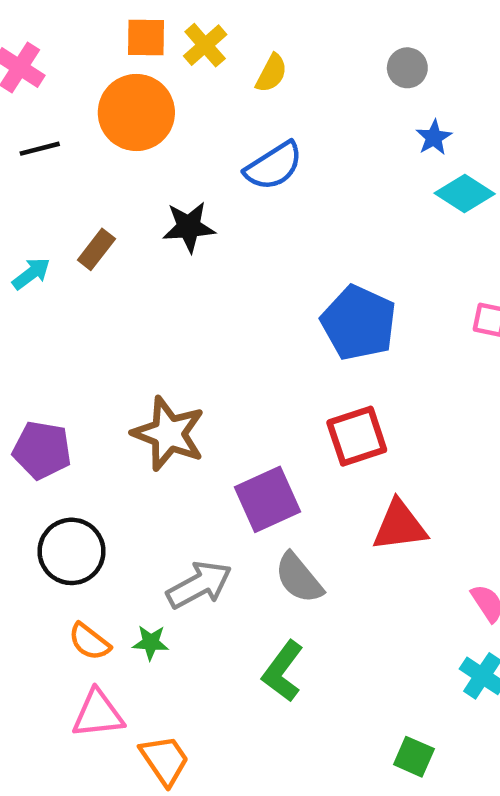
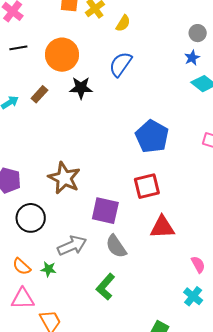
gray circle: (407, 68) -> (198, 33), moved
orange circle: (136, 112) -> (62, 55), moved
blue semicircle: (274, 166) -> (121, 64), turned 152
purple square: (268, 499) -> (105, 211), turned 32
black circle: (72, 551) -> (31, 218), moved

